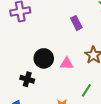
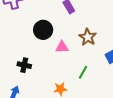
black circle: (44, 58) -> (43, 30), moved

